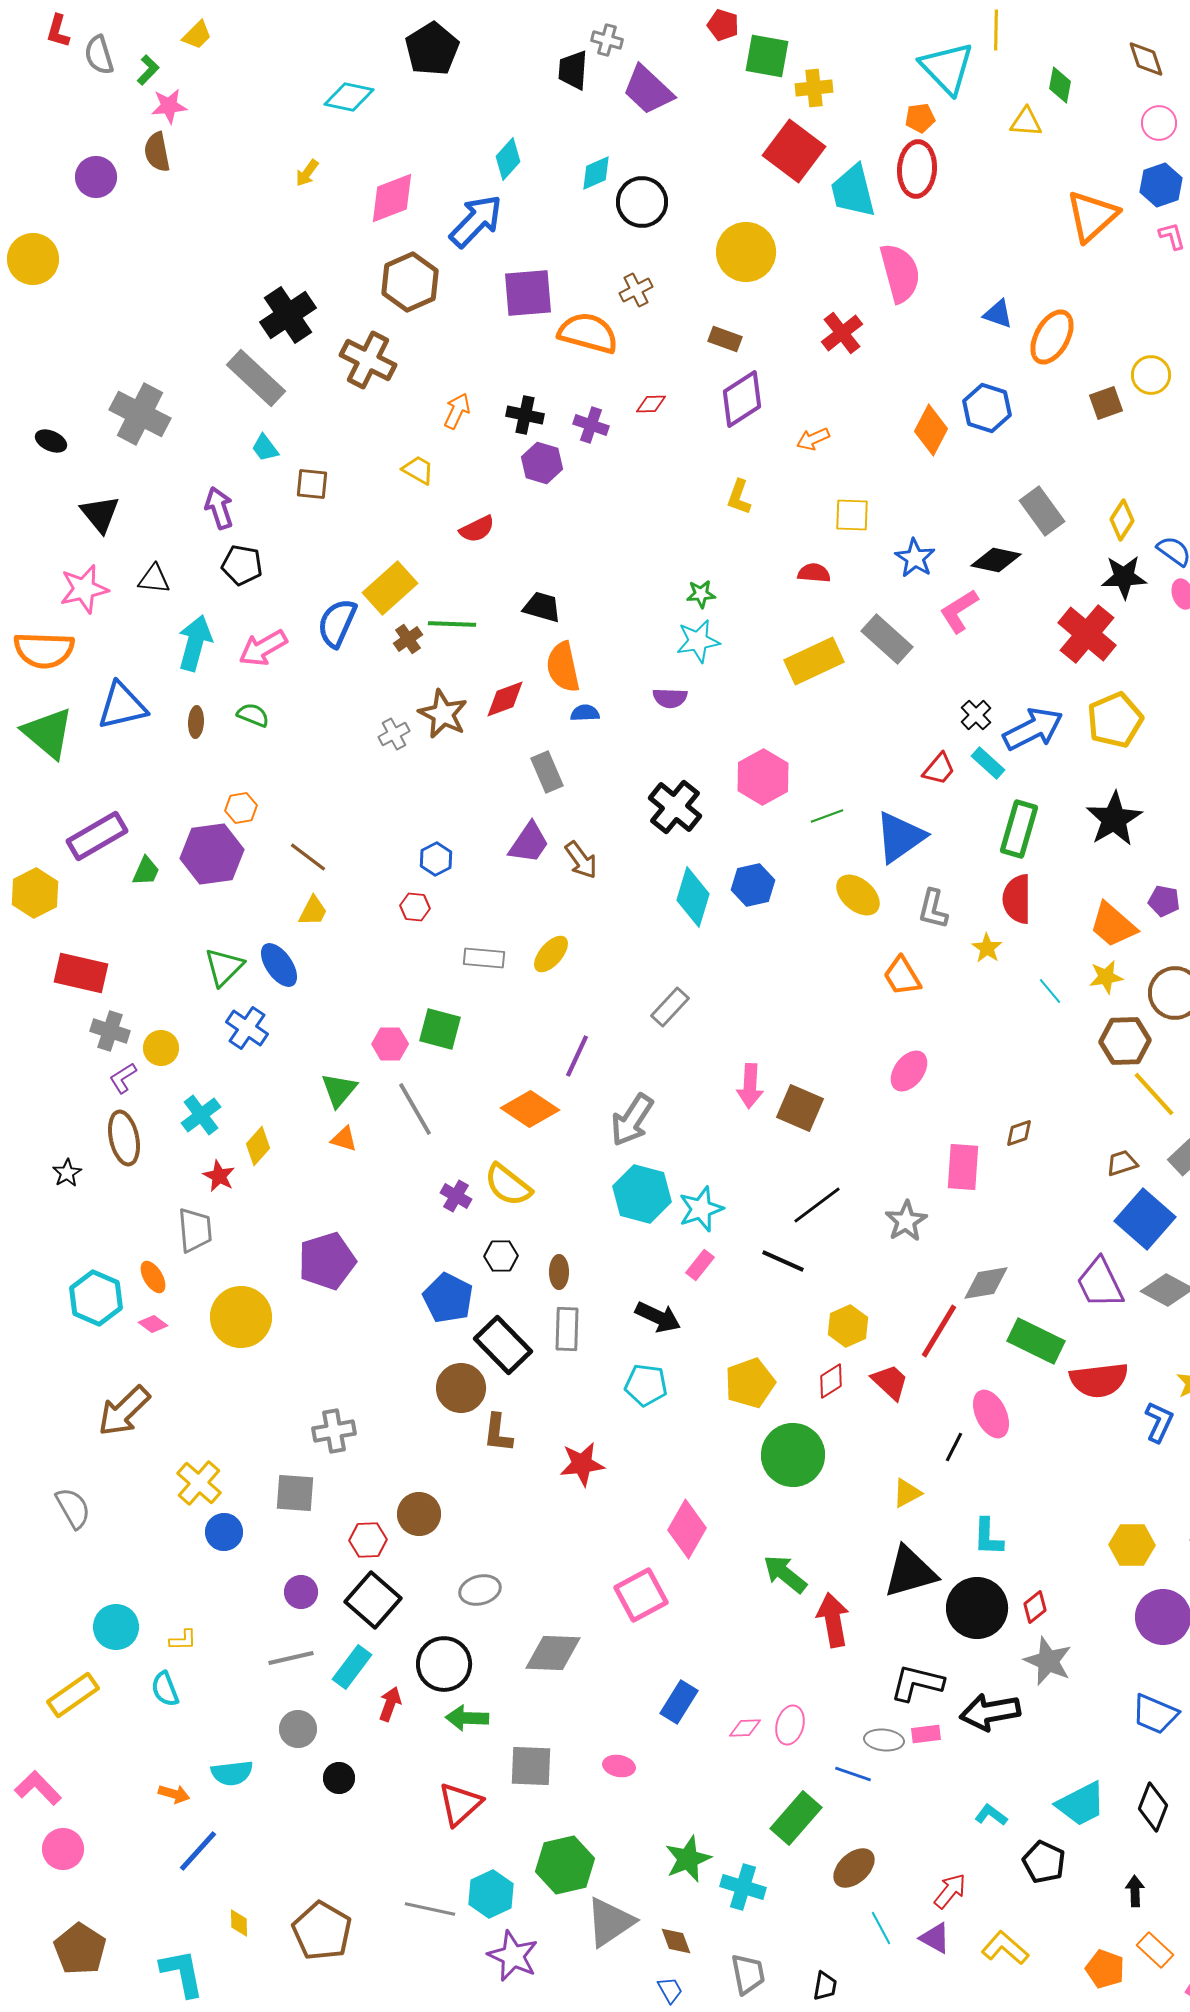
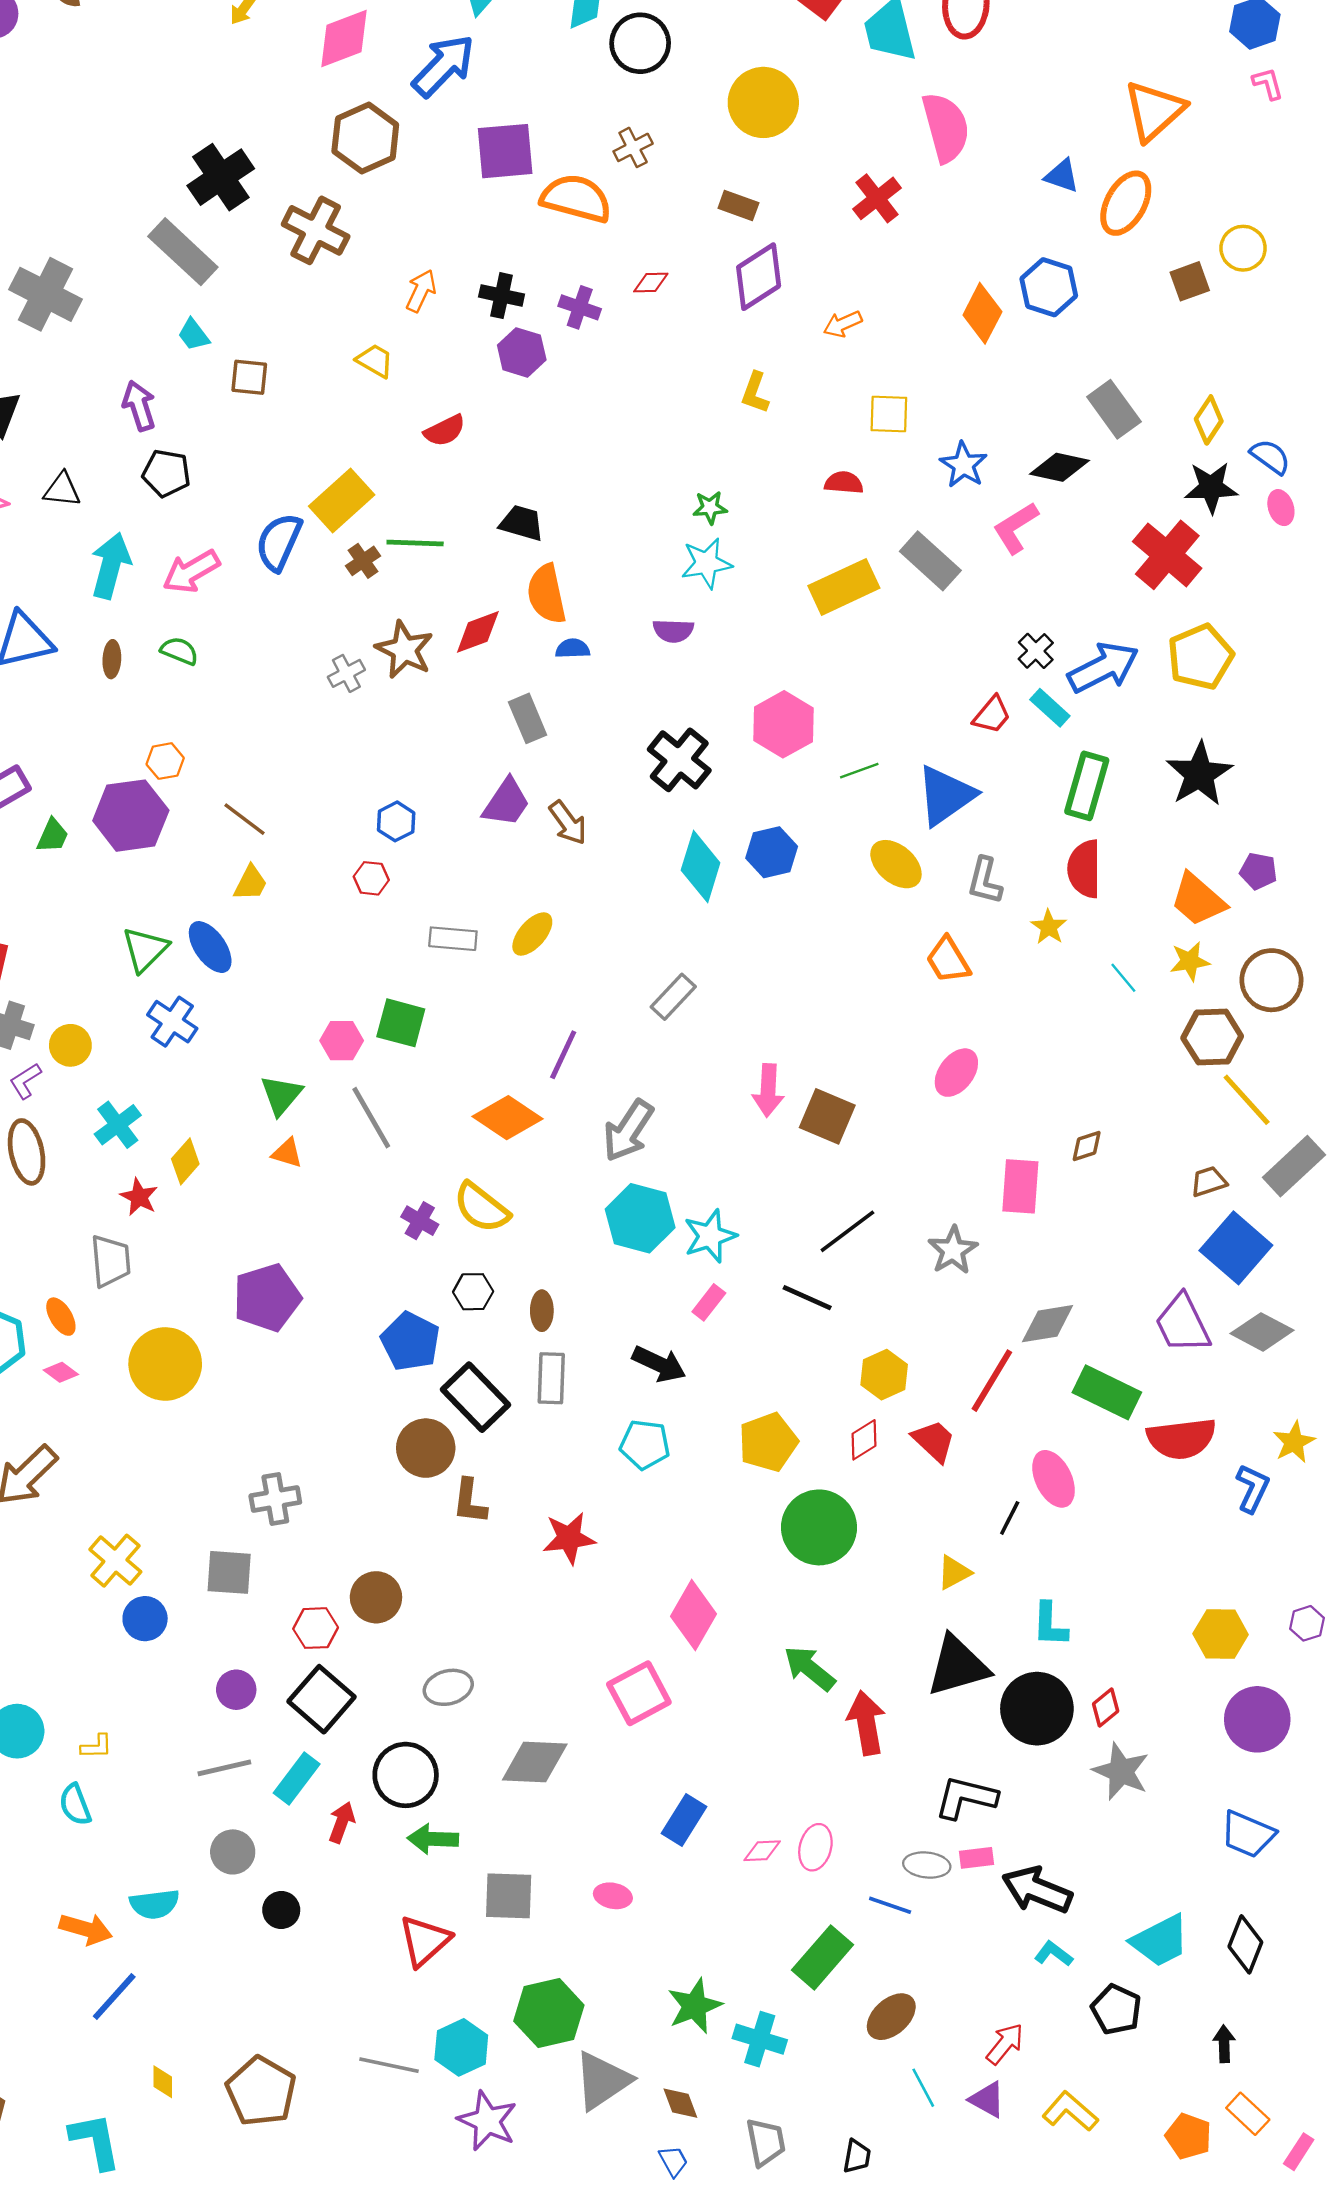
orange triangle: (1092, 216) -> (1154, 111), moved
black arrow: (990, 1712) -> (1037, 1890), moved, turned 32
orange arrow: (174, 1794) -> (86, 1929), size x1.4

